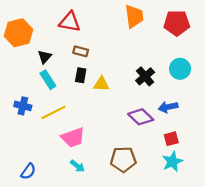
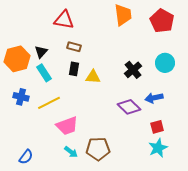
red pentagon: (177, 23) -> (162, 21), turned 30
orange hexagon: (18, 33) -> (17, 59), moved
brown pentagon: (123, 159) -> (98, 149), moved

